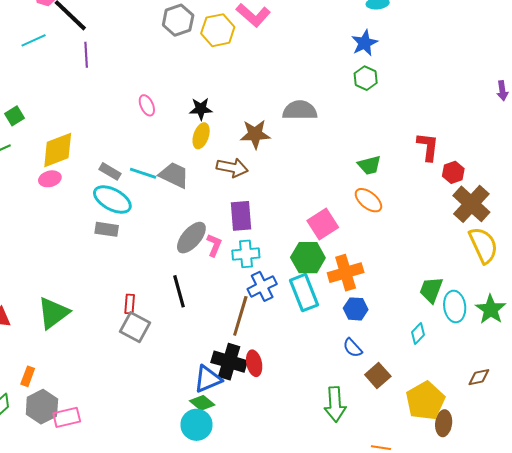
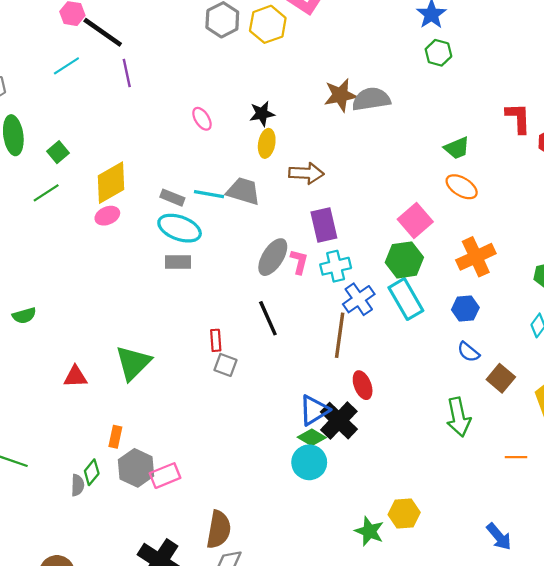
brown star: (255, 134) -> (340, 95), moved
orange cross: (346, 273) -> (476, 257), moved
gray square: (135, 327) -> (225, 365), size x0.7
black cross: (229, 362) -> (339, 421), moved, turned 36

